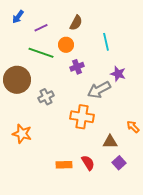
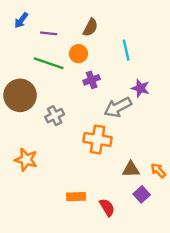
purple line: (41, 28) -> (49, 33), turned 32
orange arrow: (133, 127) -> (158, 170), moved
red semicircle: (88, 163) -> (107, 207), moved

